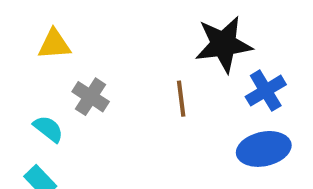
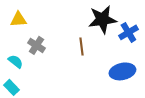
blue cross: (266, 91) -> (128, 32), moved

